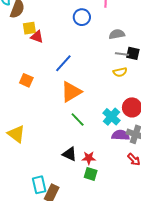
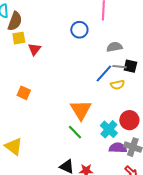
yellow square: (29, 28) -> (19, 38), moved
red triangle: (37, 37) -> (34, 49), turned 48
blue line: (63, 63) -> (104, 73), moved
orange triangle: (71, 92) -> (81, 110), moved, turned -30

